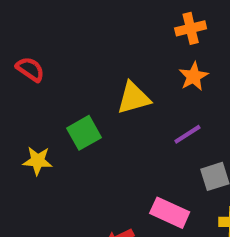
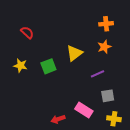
yellow triangle: (134, 98) -> (74, 53), turned -30
yellow star: (38, 161) -> (20, 66), moved

